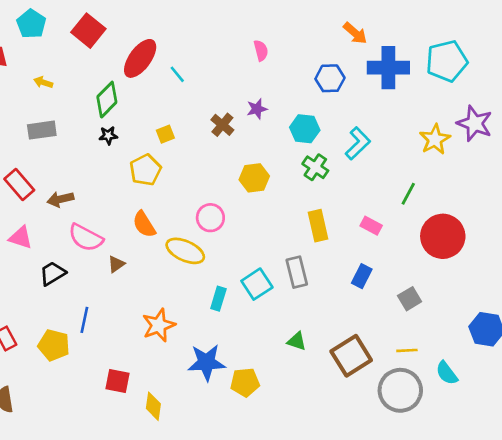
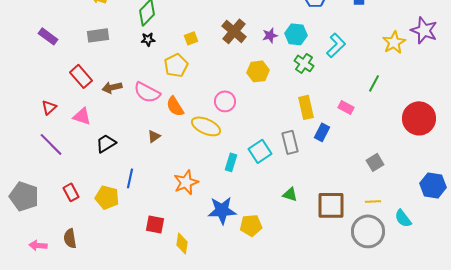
purple star: (257, 109) -> (270, 35), moved
brown cross: (222, 125) -> (234, 31), size x1.4
red circle: (443, 236) -> (419, 118), moved
pink semicircle: (86, 238) -> (147, 92), moved
blue rectangle: (362, 276) -> (322, 132), moved
brown square: (351, 356) -> (331, 205), turned 32

